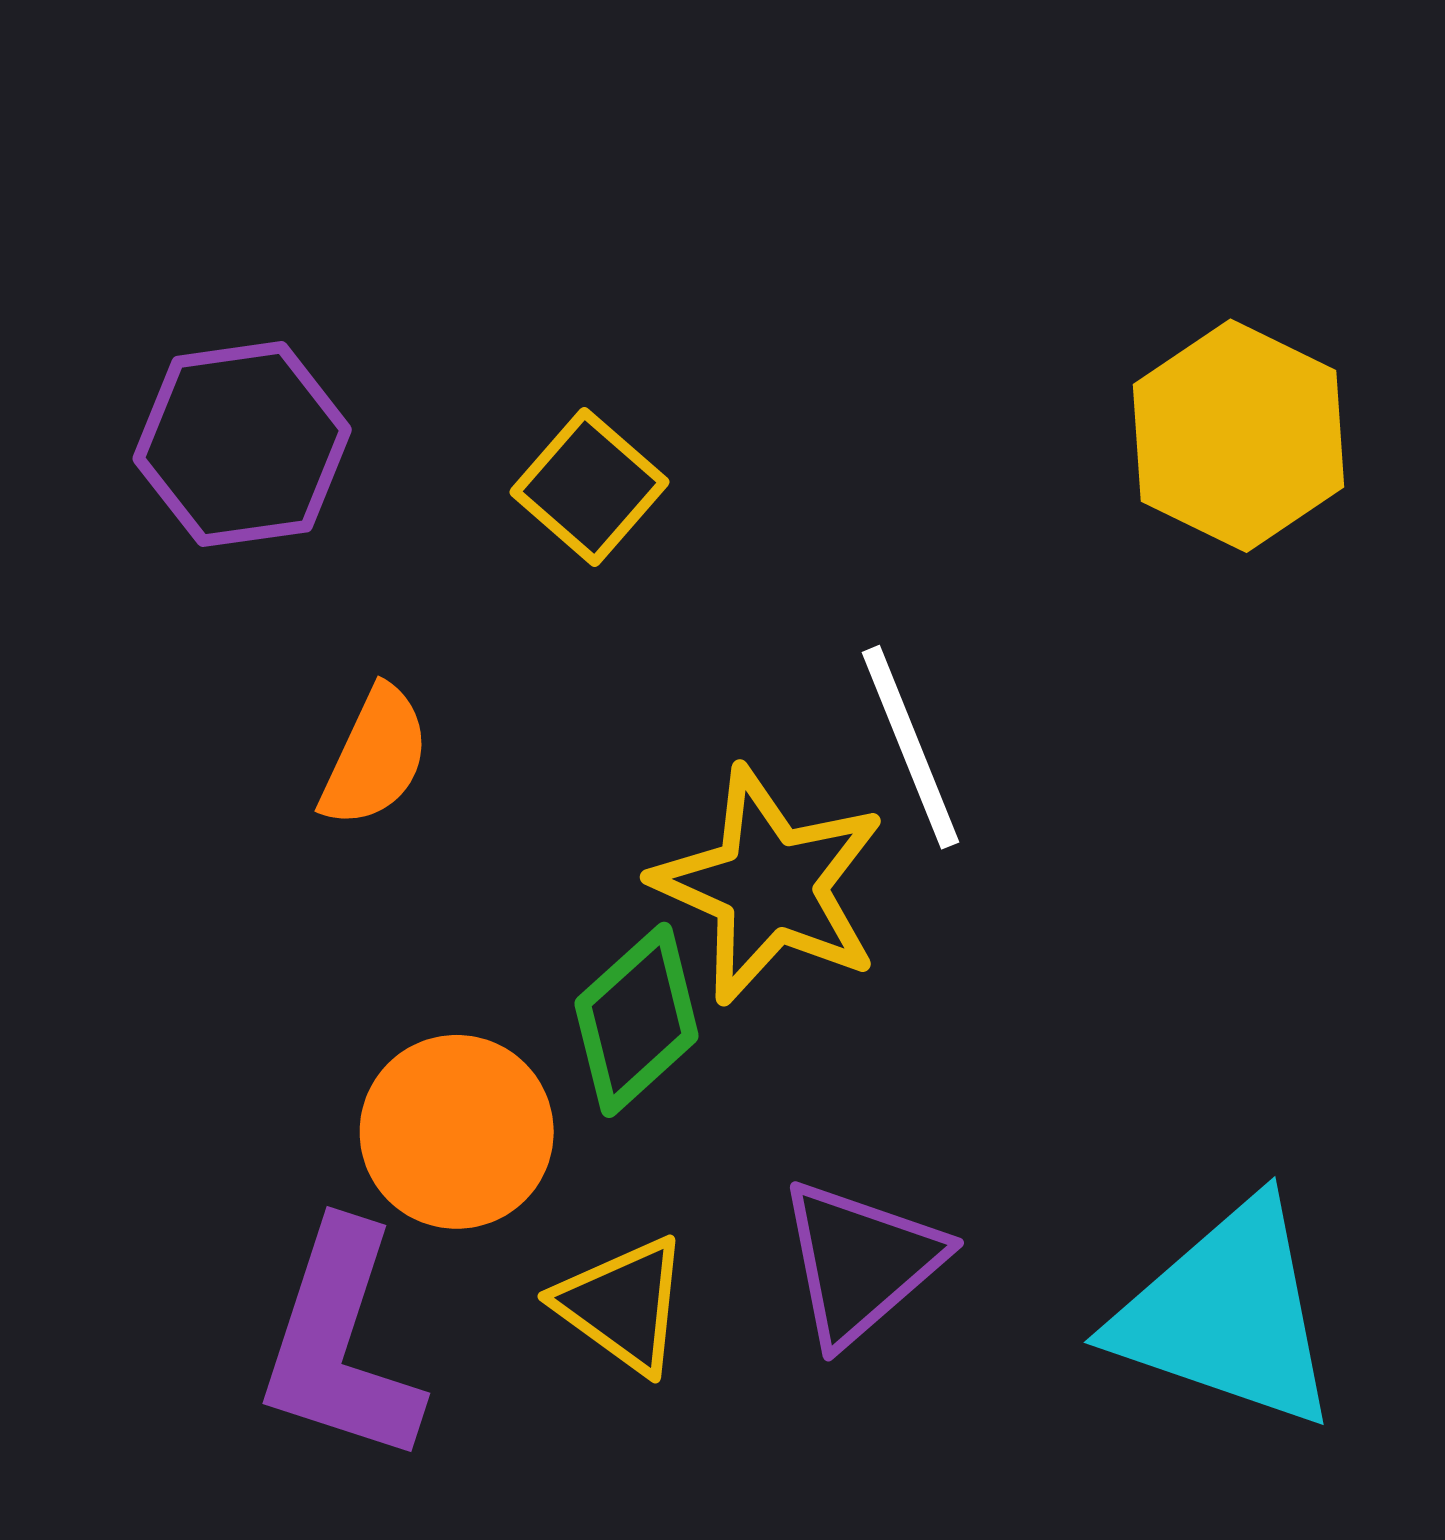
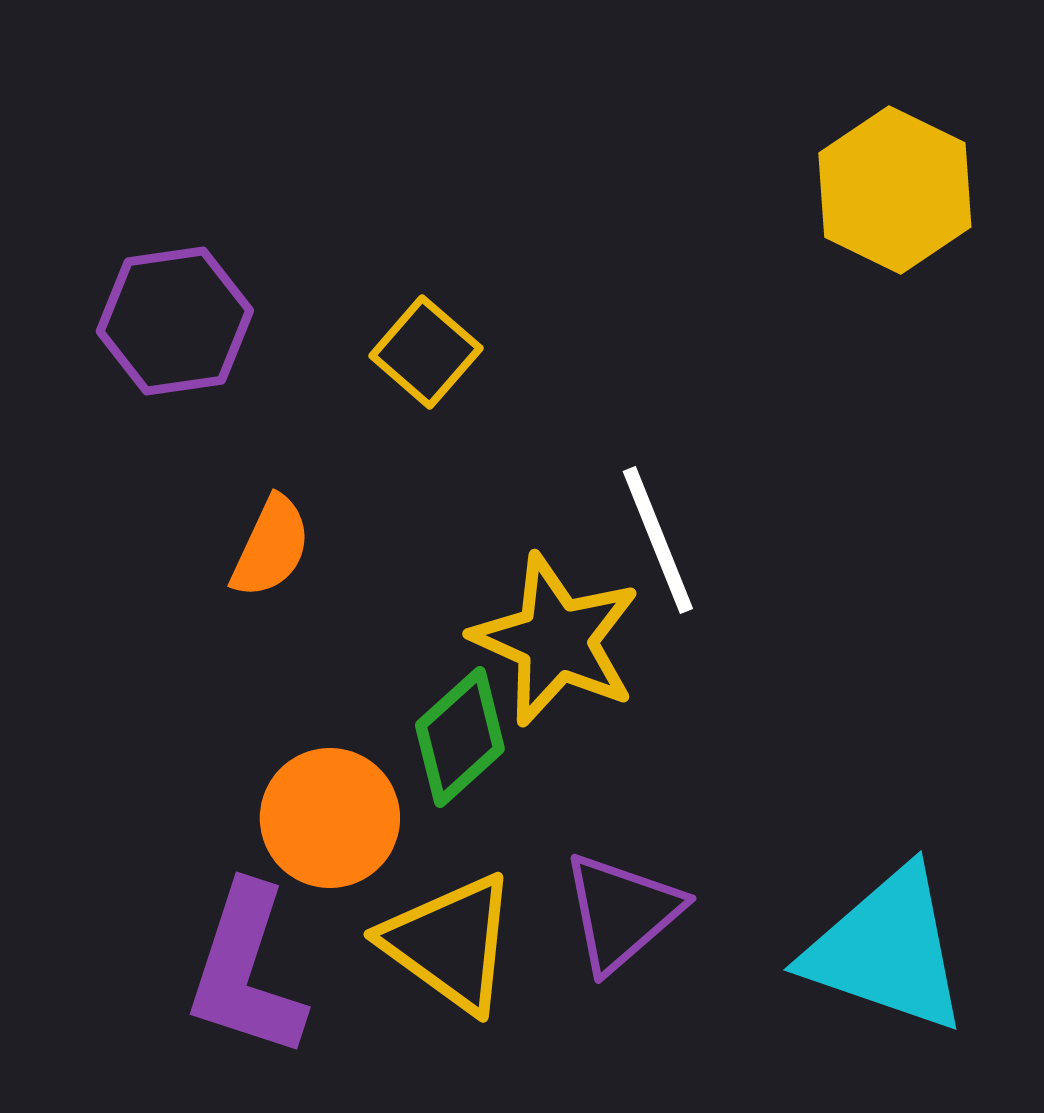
yellow hexagon: (1239, 436) -> (895, 190), moved
yellow triangle: (623, 1305) -> (450, 943), size x1.4

